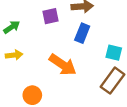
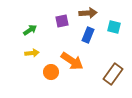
cyan square: (114, 53) -> (114, 27), moved
orange circle: (32, 95) -> (51, 72), moved

